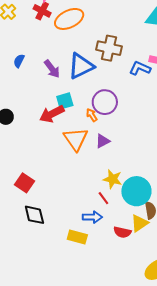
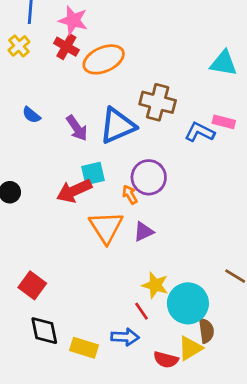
blue semicircle: (19, 61) -> (31, 115), turned -80
yellow rectangle: (77, 237) -> (84, 348), moved

